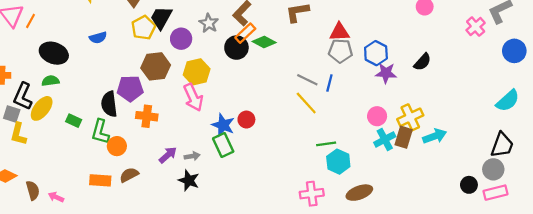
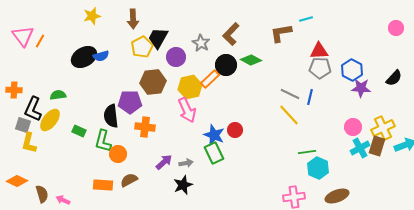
orange rectangle: (245, 33) -> (210, 79), moved
black ellipse: (54, 53) -> (84, 57), moved, turned -50
black star: (189, 180) -> (183, 185), turned 30

